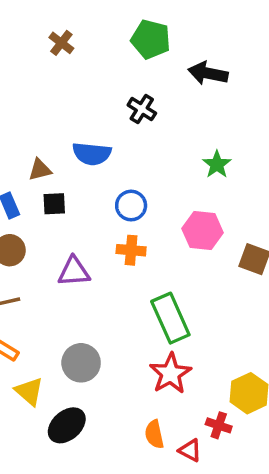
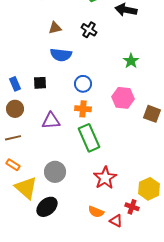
brown triangle: (40, 170) -> (55, 28), moved
green rectangle: (170, 318) -> (89, 138), moved
yellow triangle: (29, 391) -> (26, 188), size x1.4
orange semicircle: (154, 434) -> (96, 212), turned -56

